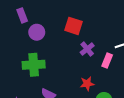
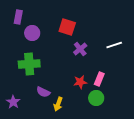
purple rectangle: (22, 15) -> (18, 17), turned 32
pink rectangle: (107, 61) -> (99, 79), moved

